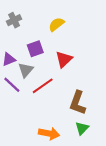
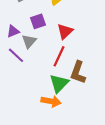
red line: (43, 86) -> (59, 56), moved, turned -30
green triangle: (82, 128) -> (59, 83), moved, size x1.5

